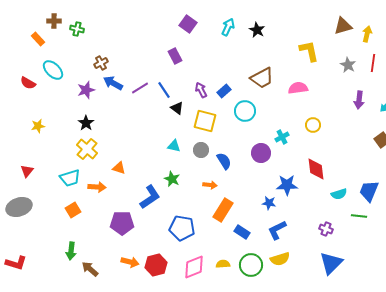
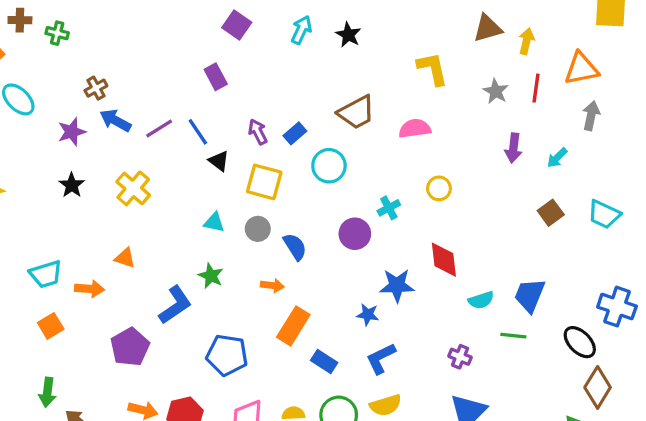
yellow cross: (87, 149) -> (133, 188), moved
purple pentagon: (122, 223) -> (130, 347), turned -30

